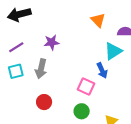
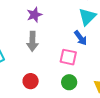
purple star: (52, 42) -> (34, 15), moved
gray arrow: (41, 69) -> (32, 41), moved

